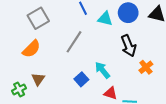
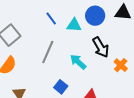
cyan arrow: (102, 70) -> (78, 62), moved

